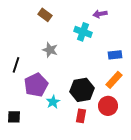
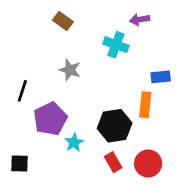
orange rectangle: (114, 80) -> (145, 105), moved, turned -36
red circle: (108, 106) -> (148, 164), moved
red rectangle: (81, 116) -> (113, 162), turned -40

